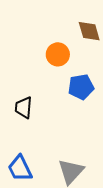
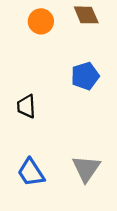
orange circle: (58, 54) -> (41, 21), moved

